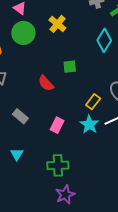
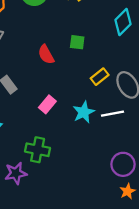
yellow rectangle: (93, 102) -> (100, 77), moved
purple star: (65, 195) -> (16, 173), moved

